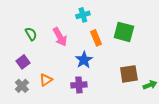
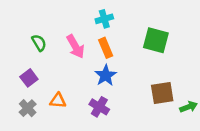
orange rectangle: (96, 38) -> (106, 48), moved
orange triangle: (46, 80) -> (58, 101), turned 40
purple cross: (79, 85) -> (99, 107), turned 35

